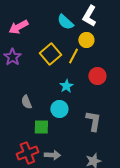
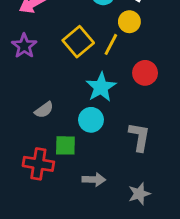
cyan star: (66, 86) -> (101, 87), size x1.5
gray semicircle: (26, 102) -> (44, 110), turned -104
red cross: (27, 153) -> (38, 164), moved, turned 30
gray arrow: (52, 155) -> (94, 180), moved

